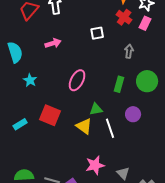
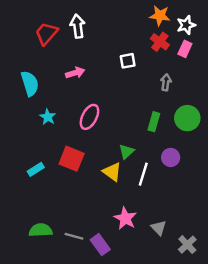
pink ellipse: (77, 80) -> (89, 117), moved
green triangle: (96, 109) -> (126, 152), turned -32
white line: (110, 128) -> (143, 174), turned 36
pink star: (95, 165) -> (125, 218), turned -30

